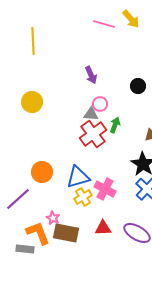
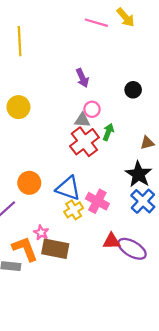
blue triangle: (78, 177) -> (68, 188), turned 35
red triangle: (103, 228) -> (111, 241), moved

